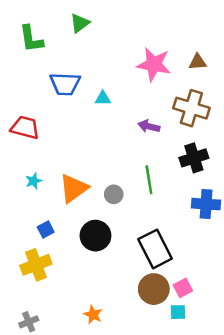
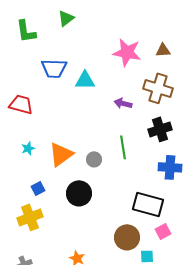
cyan triangle: (103, 98) -> (85, 80), size x1.5
black rectangle: (155, 249) -> (148, 204), moved, turned -48
pink square: (183, 288) -> (163, 231), moved

